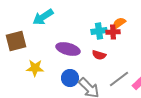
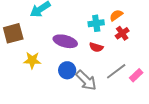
red cross: (113, 32) -> (122, 33), moved, turned -32

